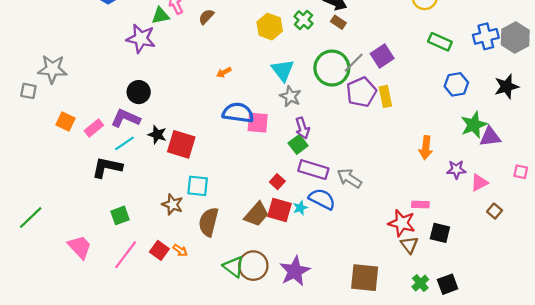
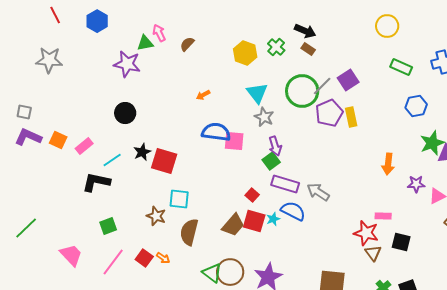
gray star: (52, 69) -> (49, 60), moved
purple L-shape: (126, 118) -> (28, 137), moved
black star: (157, 135) -> (142, 152), turned 30

